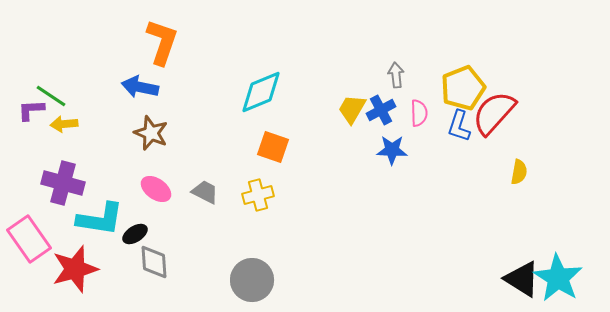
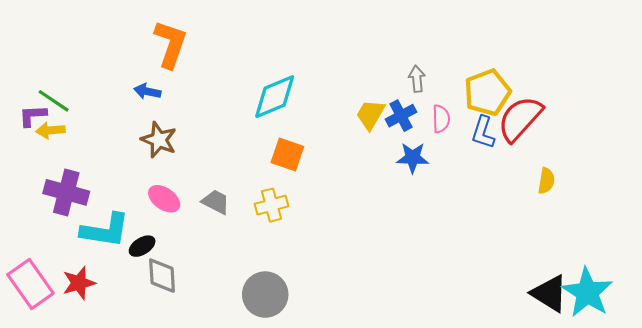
blue arrow: (140, 87) -> (147, 91), size x0.7
yellow arrow: (64, 124) -> (50, 130), moved
pink rectangle: (29, 239) -> (30, 284), moved
red star: (75, 269) -> (79, 283), size x0.7

